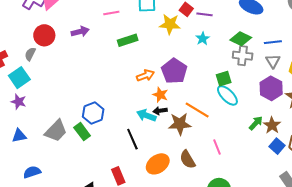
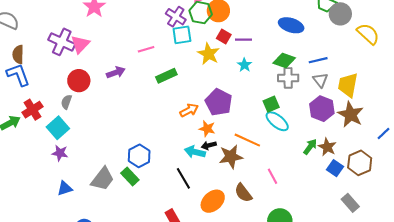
yellow star: (170, 24) -> (209, 54), turned 30

